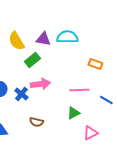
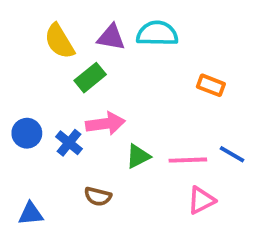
pink line: (79, 90) -> (188, 160), moved
green triangle: (73, 113) -> (138, 156), moved
pink triangle: (90, 133) -> (201, 200), moved

